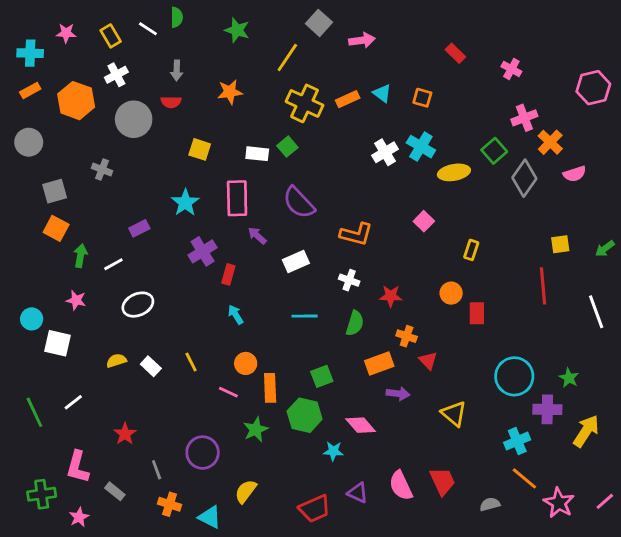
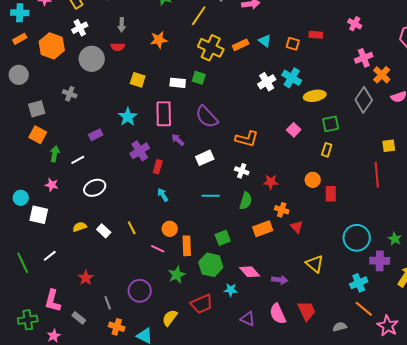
red rectangle: (455, 53) -> (316, 35), moved, turned -40
green square: (287, 147) -> (199, 78), turned -32
green square: (494, 151) -> (331, 124), moved, turned 30
purple arrow: (398, 394) -> (280, 280), moved
red trapezoid: (315, 509) -> (202, 304), moved

